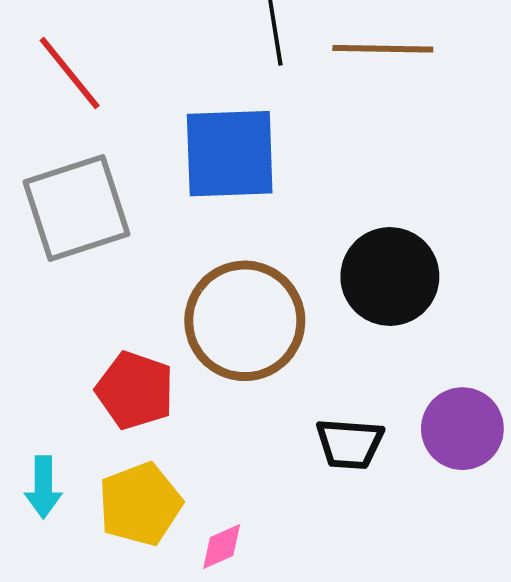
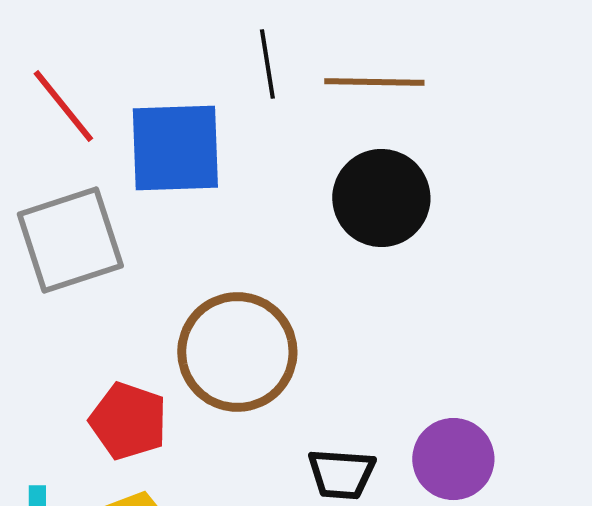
blue square: (230, 154) -> (175, 148), moved
black circle: (390, 277) -> (381, 198), moved

